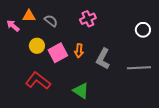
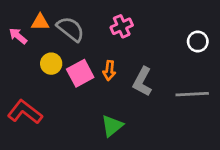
gray semicircle: (51, 21) -> (71, 29), size x1.5
red L-shape: (38, 81) -> (25, 112), moved
green triangle: (81, 91) -> (112, 126), turned 48

